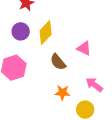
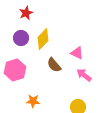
pink arrow: (94, 85) -> (84, 75), moved
orange star: (63, 93) -> (33, 101), moved

